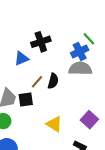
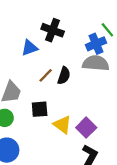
black cross: (41, 42) -> (53, 30), turned 36
black square: (26, 99) -> (40, 109), moved
purple square: (89, 120) -> (86, 128), moved

